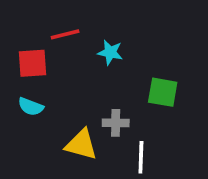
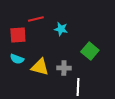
green square: (163, 92) -> (90, 51), turned 30
yellow triangle: (81, 145) -> (40, 67), moved

